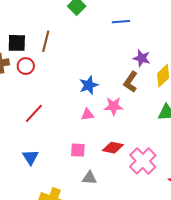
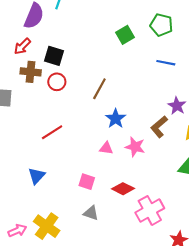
brown line: (46, 41) -> (99, 89), moved
blue star: (89, 85) -> (116, 119), turned -30

